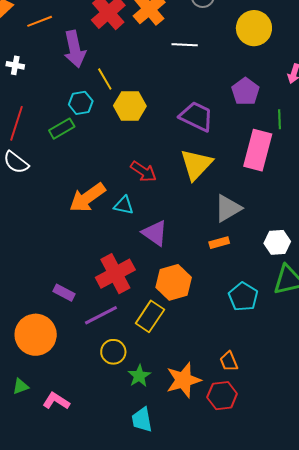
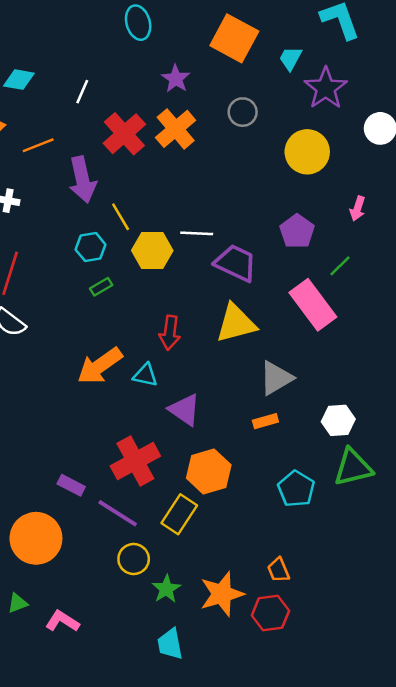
white line: (185, 45) -> (197, 233), moved
green line: (280, 119) -> (340, 266), turned 48
green rectangle: (62, 129) -> (101, 287), moved, size x0.7
pink rectangle: (258, 150) -> (313, 305), turned -51
yellow triangle: (196, 164) -> (236, 323), turned 33
red arrow: (143, 171) -> (170, 333), turned 64
purple line: (101, 315) -> (118, 513), turned 60

